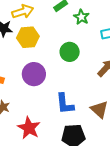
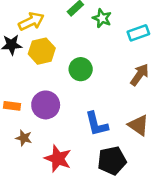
green circle: (70, 52) -> (81, 69), moved
purple circle: (34, 74) -> (46, 105), moved

